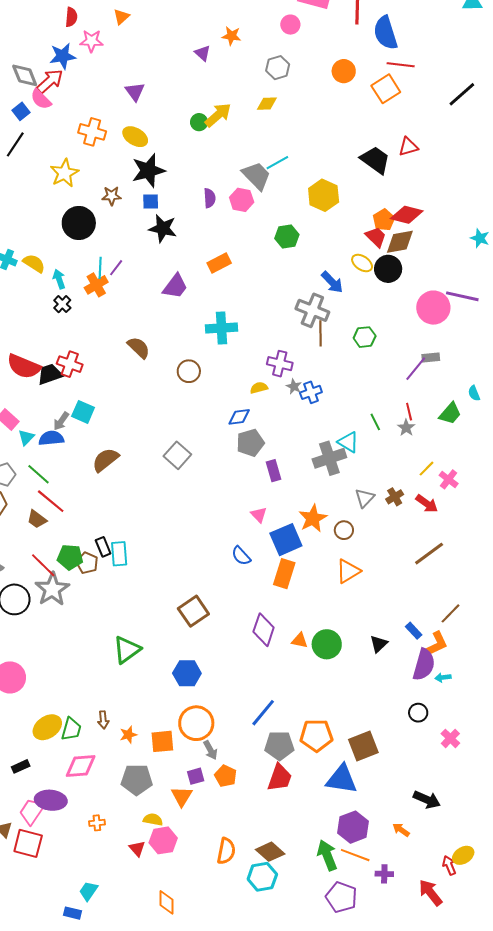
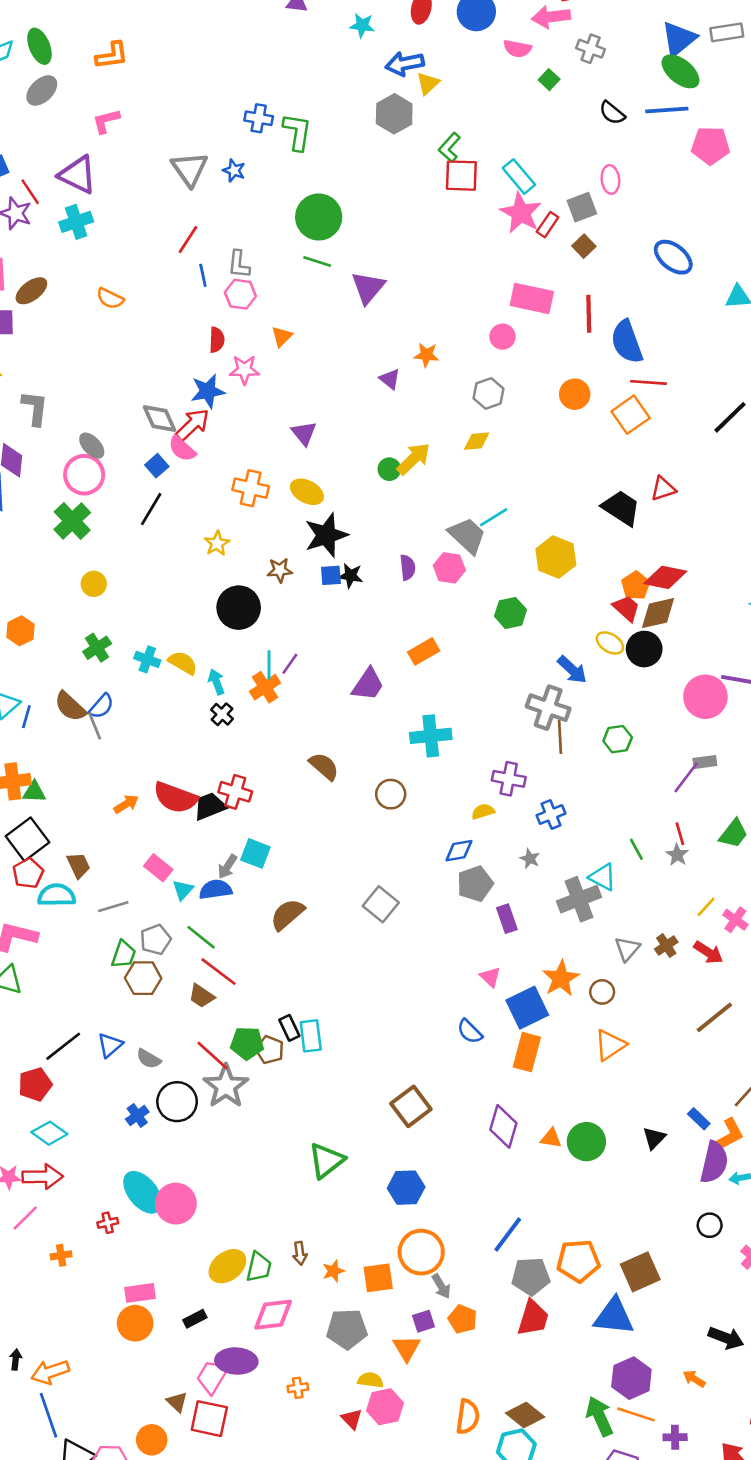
yellow star: (64, 173) -> (217, 543), size x0.7
black star: (163, 228) -> (351, 576), moved, size x0.7
gray star: (294, 386) -> (530, 859), moved

